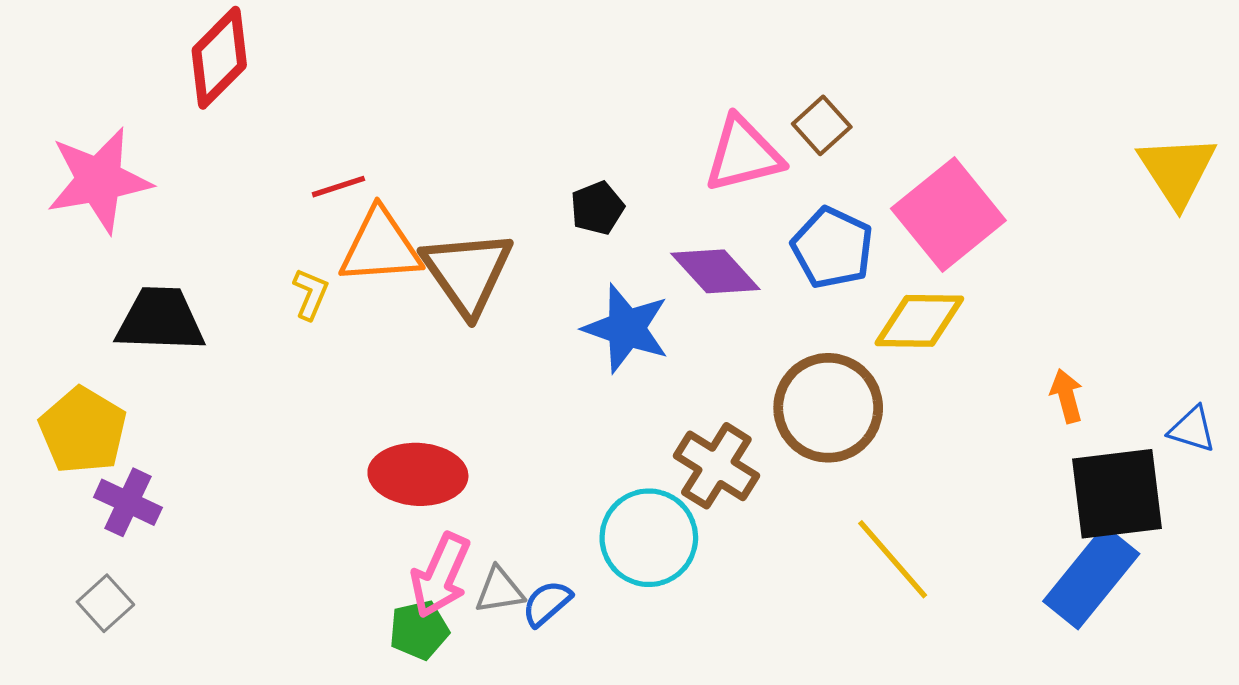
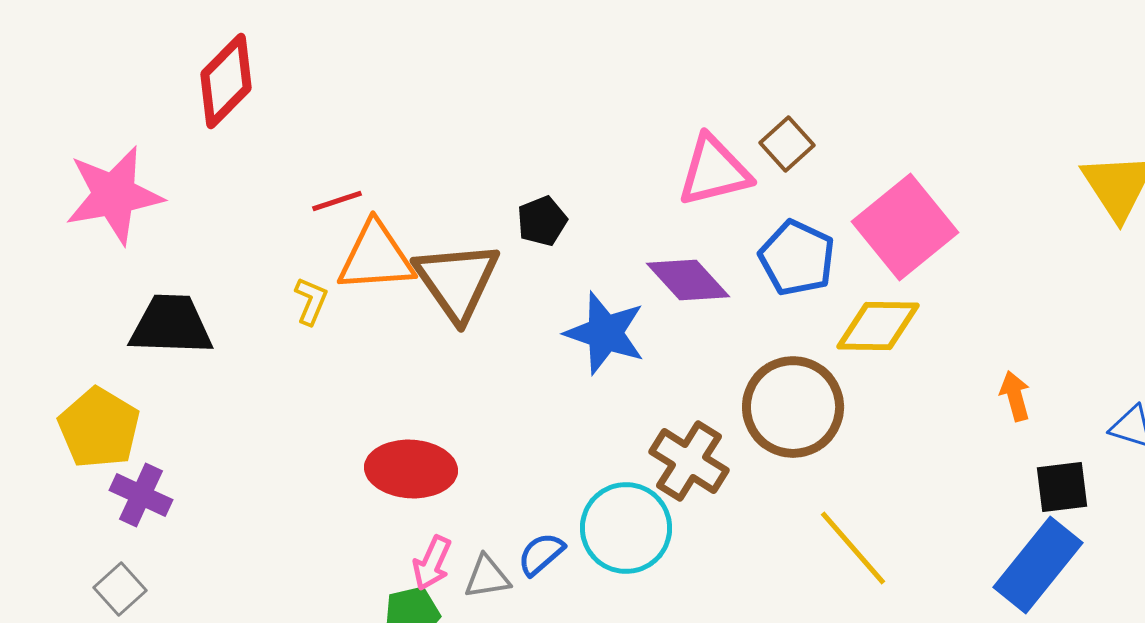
black pentagon: (597, 208) -> (542, 221), moved
black square: (1117, 494) -> (1062, 487), size x0.6
pink arrow: (440, 575) -> (432, 563), size x0.7
blue semicircle: (547, 603) -> (541, 554), moved

